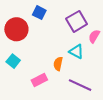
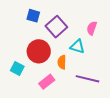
purple square: (77, 21) -> (56, 27), moved
red circle: (16, 29) -> (39, 51), moved

